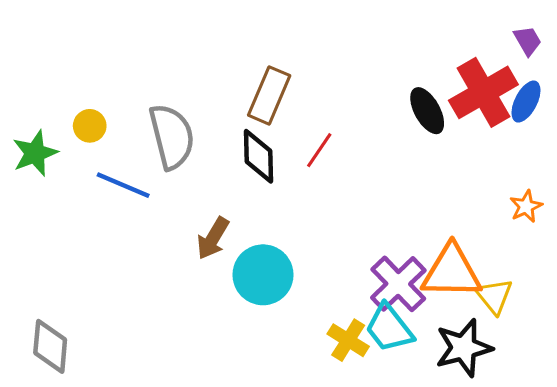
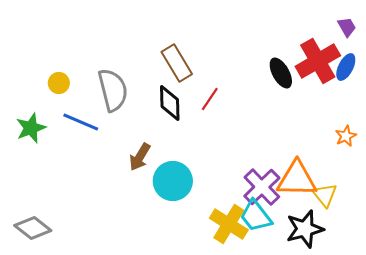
brown rectangle: (269, 95) -> (177, 63), turned -54
green star: (35, 153) -> (31, 128), moved
yellow cross: (348, 340) -> (229, 224), size x1.4
gray diamond: (50, 346) -> (33, 228), turned -57

